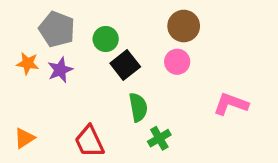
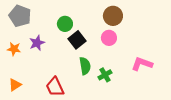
gray pentagon: (57, 29) -> (20, 16), moved
orange star: (28, 63) -> (14, 49), moved
green cross: (159, 138) -> (105, 75), moved

